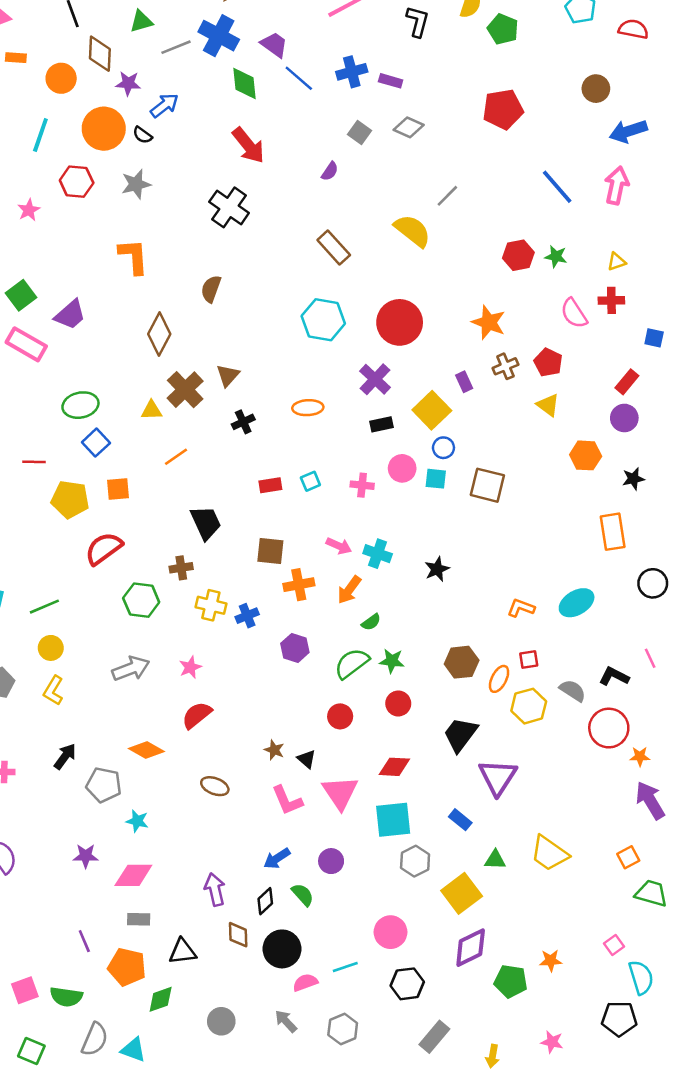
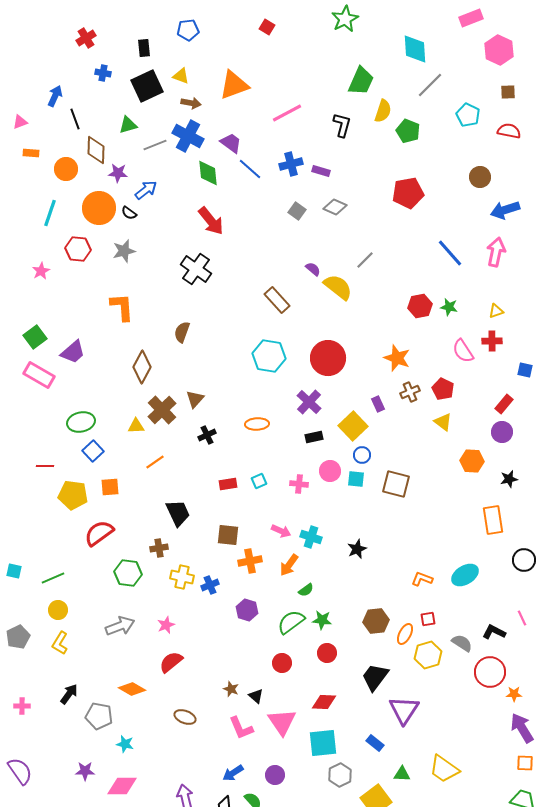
purple semicircle: (330, 171) -> (313, 269), moved, turned -84
orange square: (628, 857) -> (525, 763), moved, turned 30

